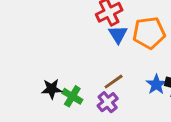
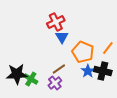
orange pentagon: (149, 33) -> (83, 52), moved, turned 30
black star: (52, 89) -> (17, 74), size x1.5

